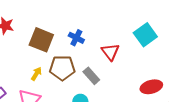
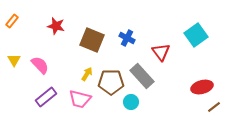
brown pentagon: (62, 68) -> (111, 82), moved
gray rectangle: (91, 76) -> (142, 76), size x1.4

